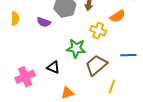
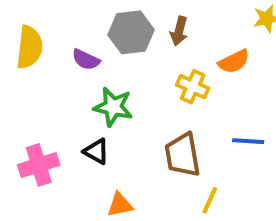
yellow semicircle: (15, 19) -> (29, 47), size x1.5
green star: (76, 48) -> (113, 107), moved
brown trapezoid: (96, 65) -> (182, 155), turned -65

